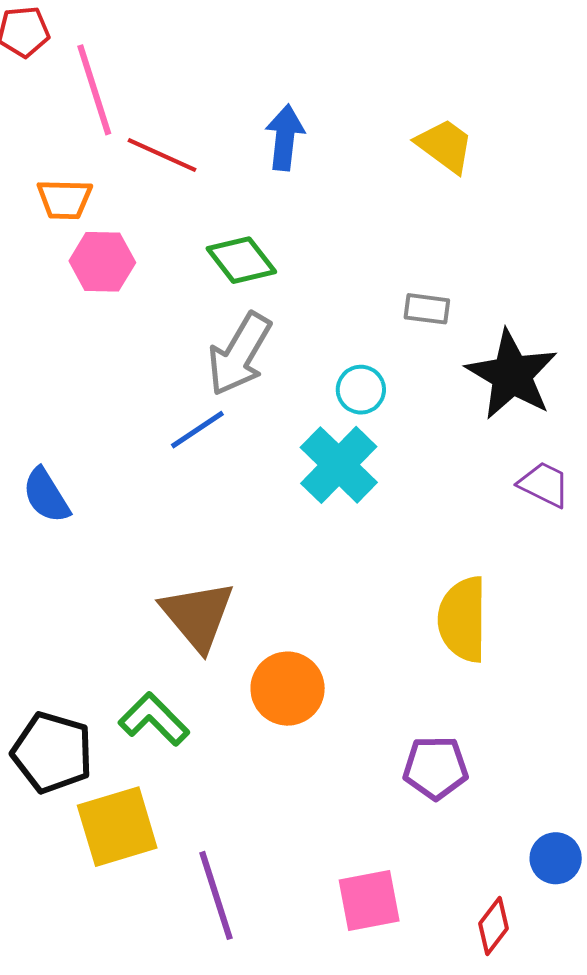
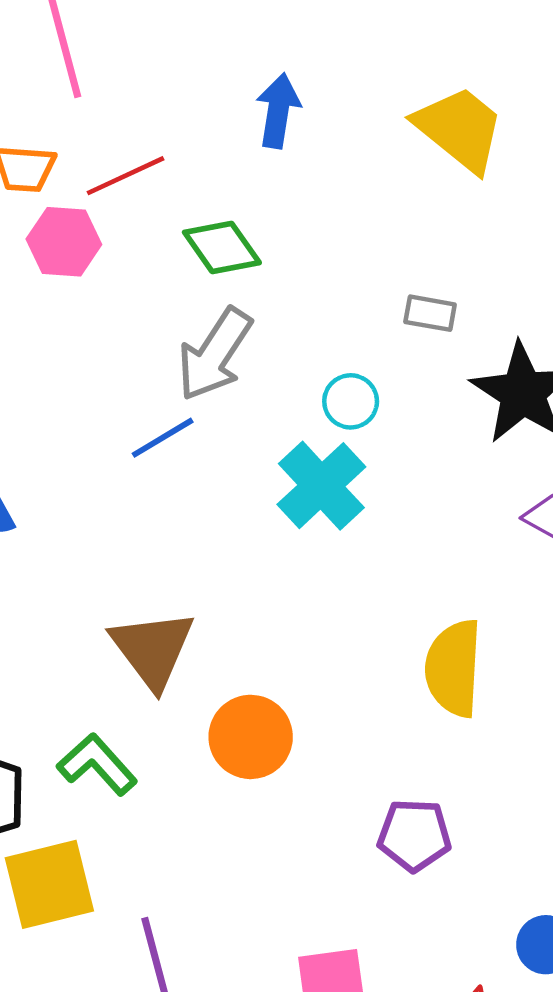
yellow trapezoid: (445, 146) -> (460, 129), size x1.4
red line: (162, 155) -> (126, 176), moved, turned -52

